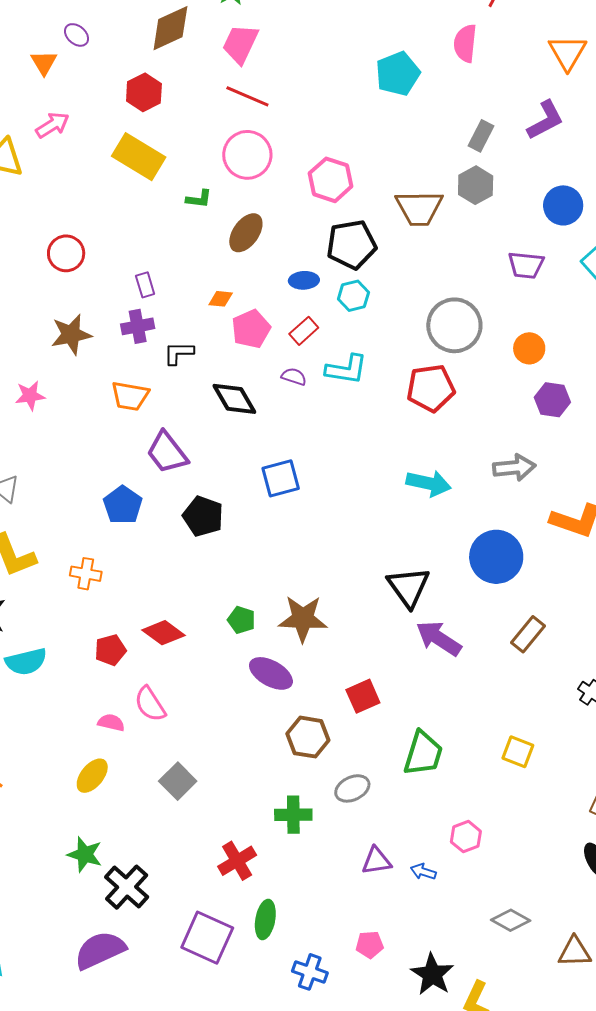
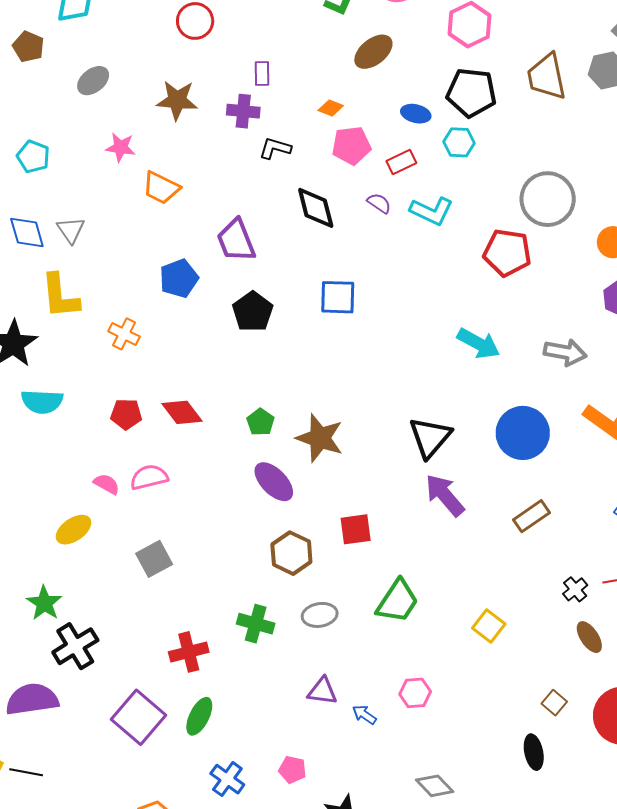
brown trapezoid: (419, 208) -> (547, 77), turned 63
orange trapezoid: (130, 396) -> (161, 188), moved
pink semicircle: (150, 704) -> (149, 477), turned 93

